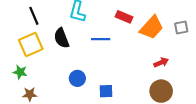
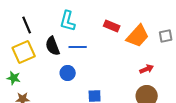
blue line: (101, 39) -> (78, 47), moved
blue circle: (77, 78) -> (68, 73), moved

